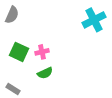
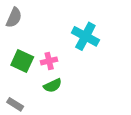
cyan cross: (94, 20) -> (85, 36), moved, turned -35

